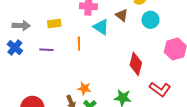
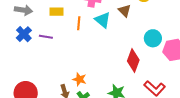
cyan circle: (150, 20) -> (153, 38), moved
orange line: (79, 44) -> (79, 23), moved
blue cross: (15, 48) -> (24, 34), moved

